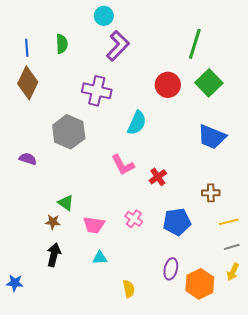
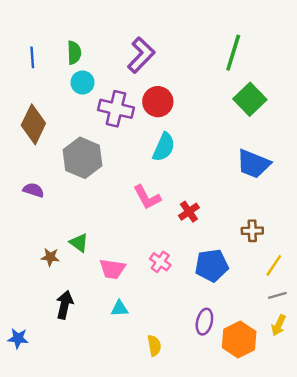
cyan circle: (104, 16) -> (82, 82), moved
brown diamond: (28, 83) -> (33, 124), moved
red circle: (168, 85) -> (158, 102), moved
brown star: (53, 222) -> (50, 257), moved
yellow line: (229, 222) -> (274, 265), turned -42

